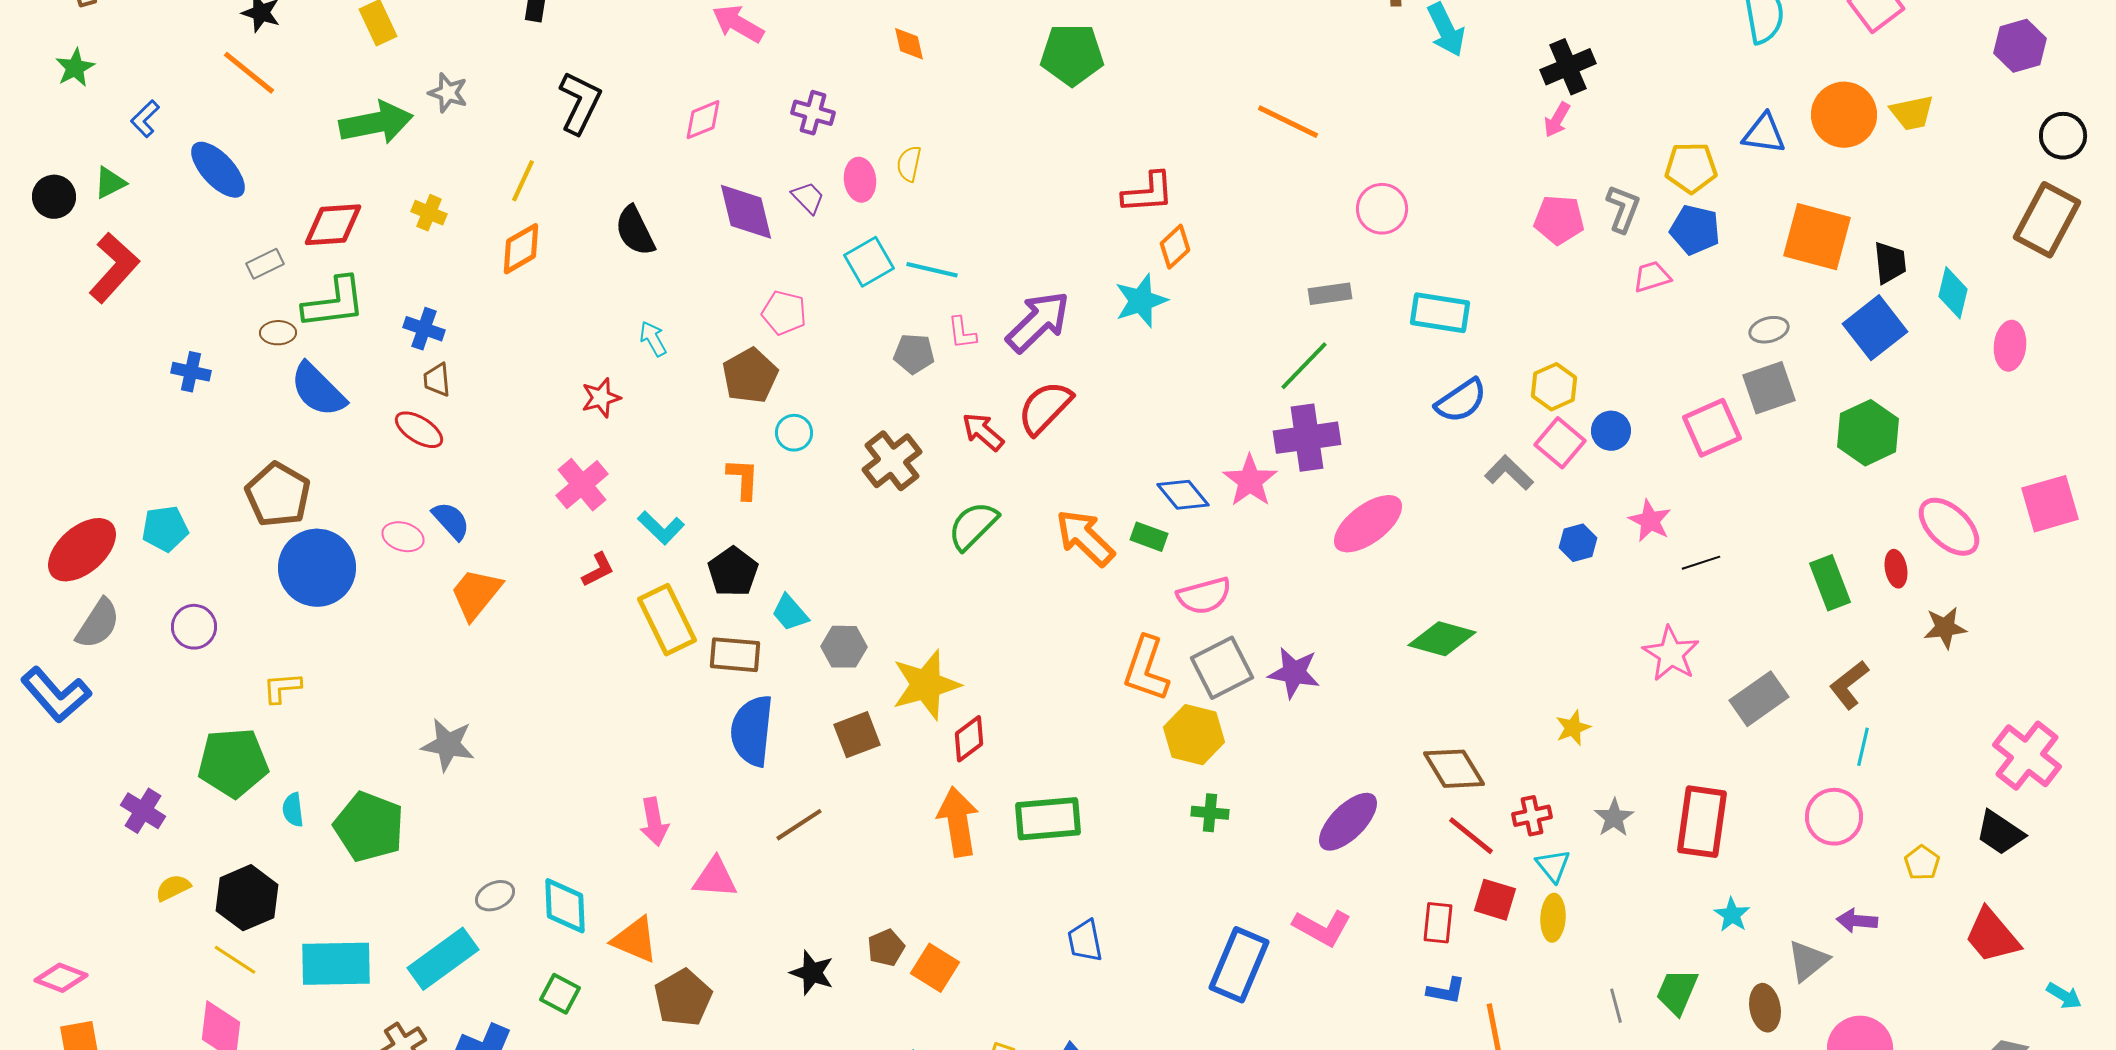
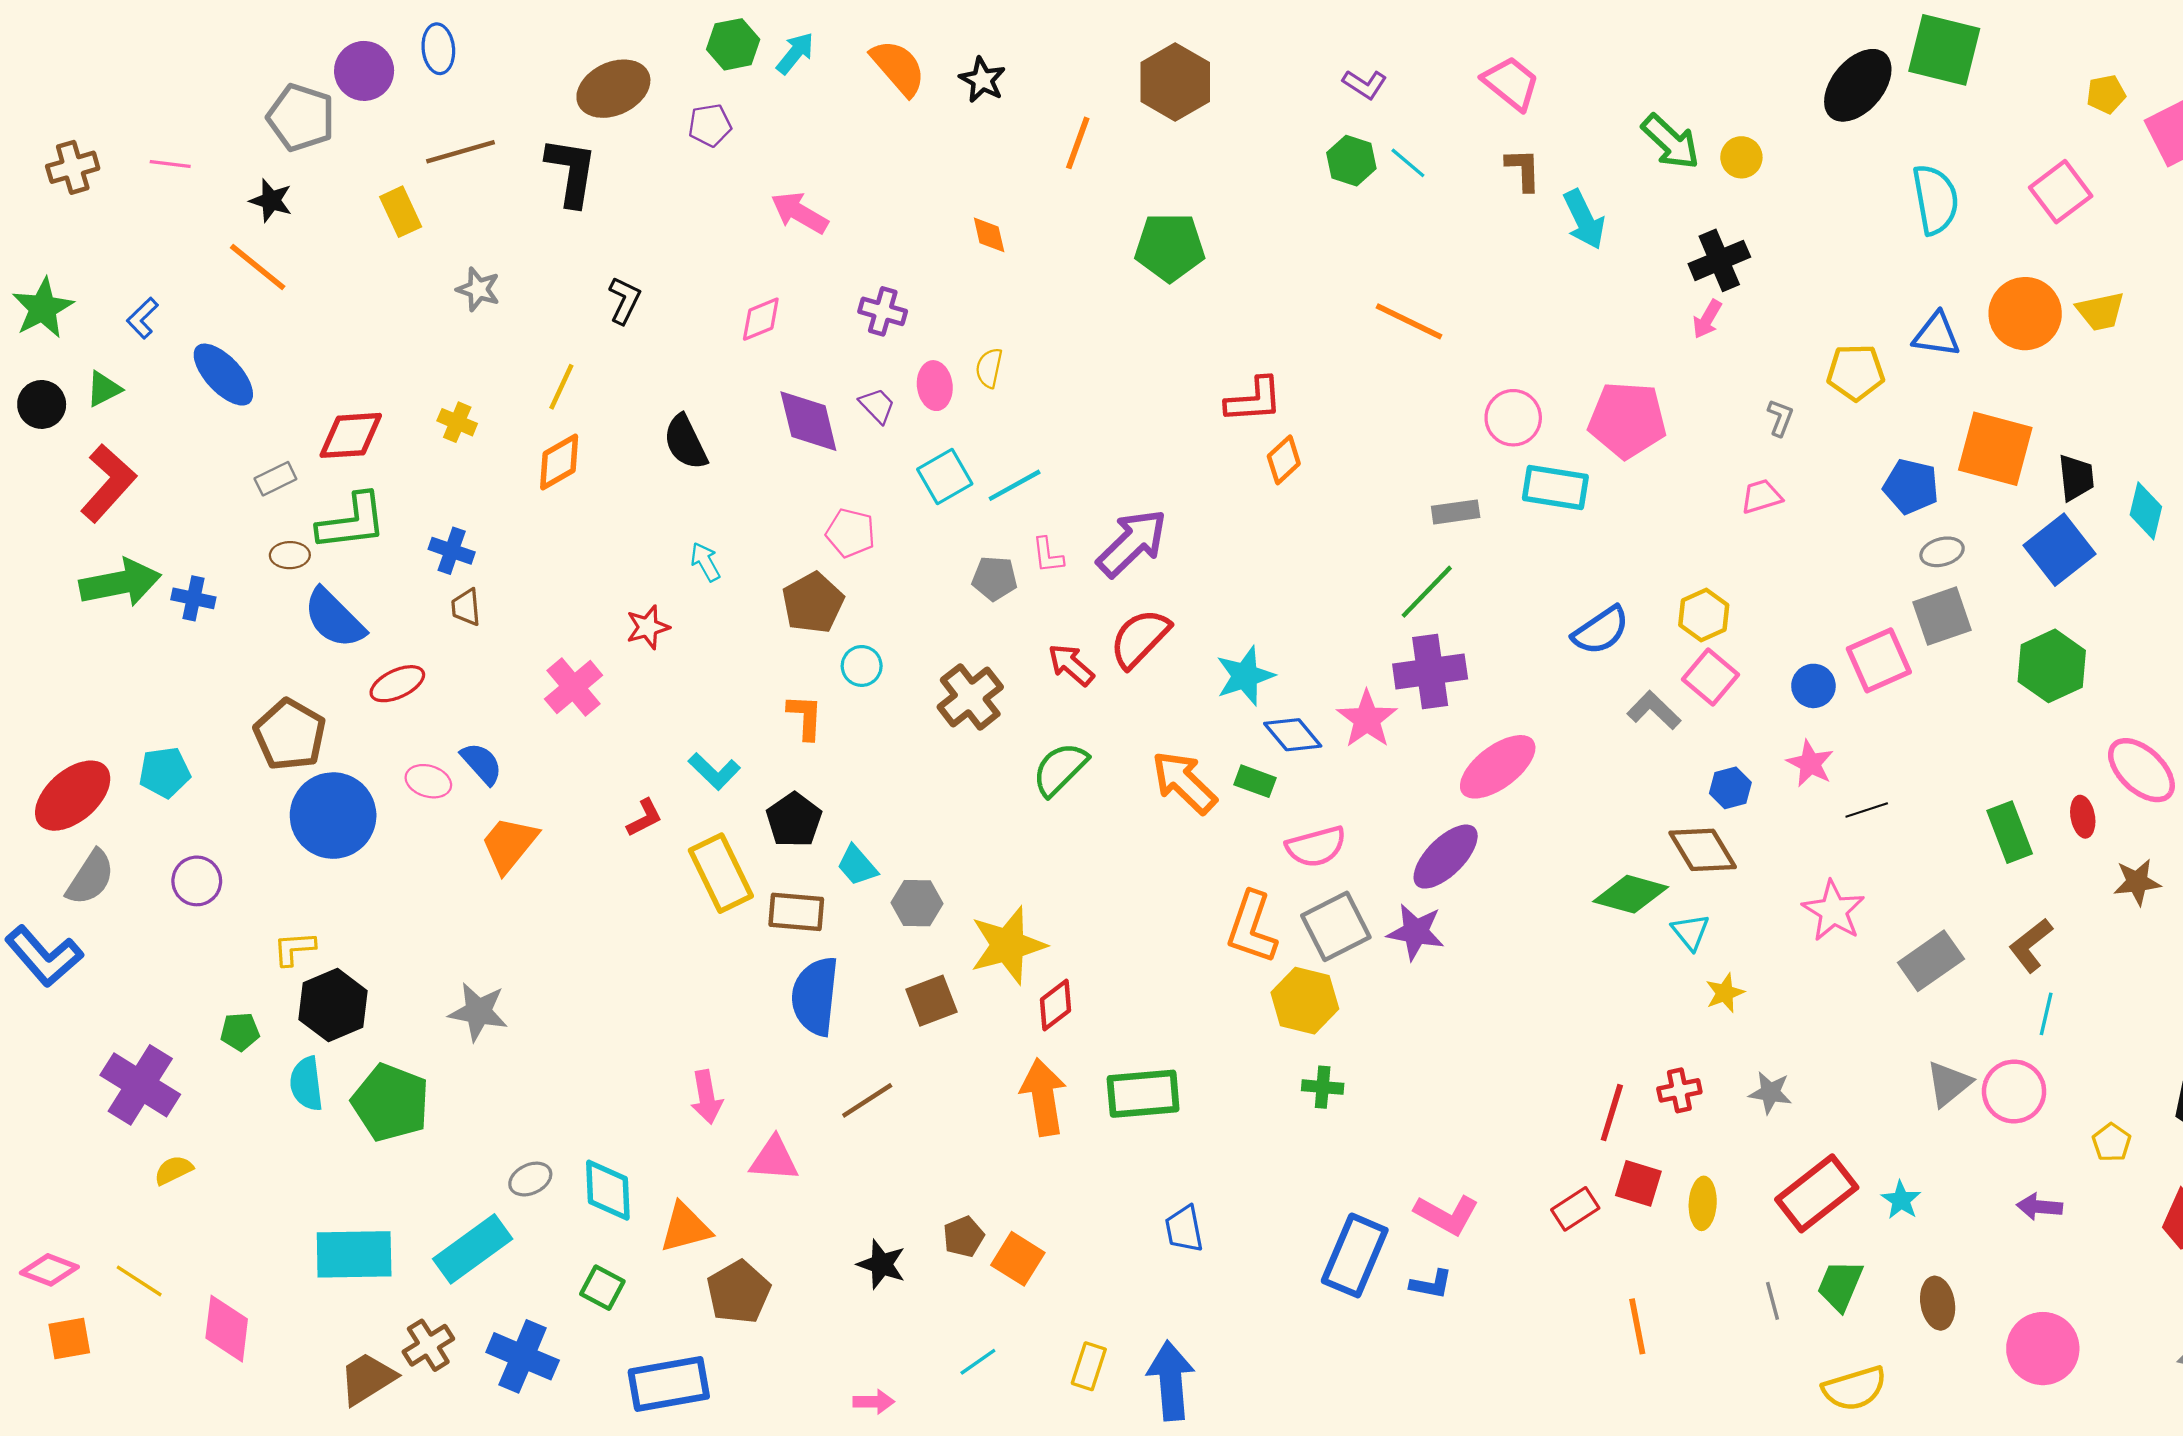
green star: (75, 68) -> (43, 308), moved, size x1.4
black L-shape: (580, 103) -> (624, 300), size x0.7
green arrow: (376, 123) -> (120, 583), moved
gray L-shape: (1623, 209) -> (1780, 418), size x0.7
pink pentagon: (1559, 220) -> (1627, 420), moved, size x1.4
blue pentagon: (1695, 230) -> (1911, 486), moved
cyan line: (932, 270) -> (1015, 485), turned -42
pink trapezoid: (1652, 277) -> (1761, 496), moved
cyan star: (1141, 301) -> (1245, 676), moved
cyan rectangle: (1440, 313) -> (1555, 488), moved
red ellipse: (419, 430) -> (397, 684), moved, turned -57
blue circle: (1611, 431) -> (1813, 686), moved
pink cross: (582, 485) -> (574, 687), moved
green diamond: (1442, 639) -> (1631, 894), moved
green pentagon: (233, 763) -> (240, 1032), size x0.5
brown diamond: (1454, 769) -> (1703, 850), moved
cyan semicircle: (293, 810) -> (306, 1084), size x1.4
purple cross: (143, 811) -> (140, 1085), size x1.6
gray star: (1614, 818) -> (1770, 1093), turned -30
purple ellipse: (1348, 822) -> (1446, 857), moved
red rectangle: (1702, 822) -> (1817, 1193), moved, turned 44
red line: (1471, 836) -> (1612, 1113), turned 68
cyan triangle: (1553, 866) -> (1690, 932), moved
black hexagon: (247, 898) -> (333, 1005), moved
red rectangle: (1438, 923) -> (1575, 1209), turned 51
orange triangle: (635, 940) -> (685, 1228), turned -38
yellow line: (235, 960) -> (139, 1281), moved
gray triangle: (1808, 961) -> (1949, 1084), moved
blue L-shape: (1446, 991) -> (1431, 1284), moved

